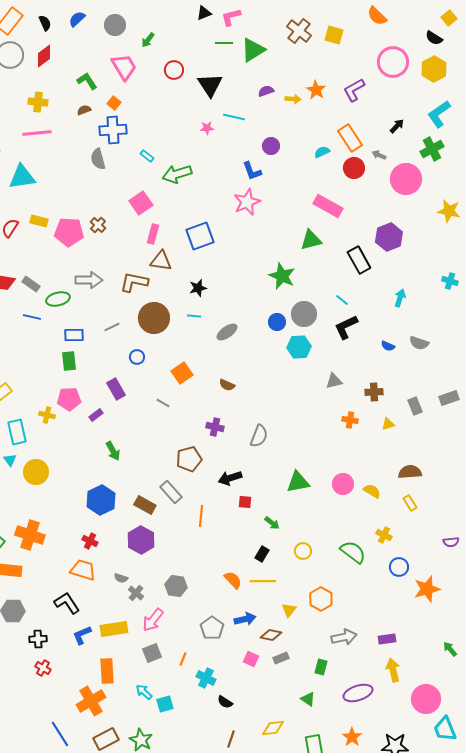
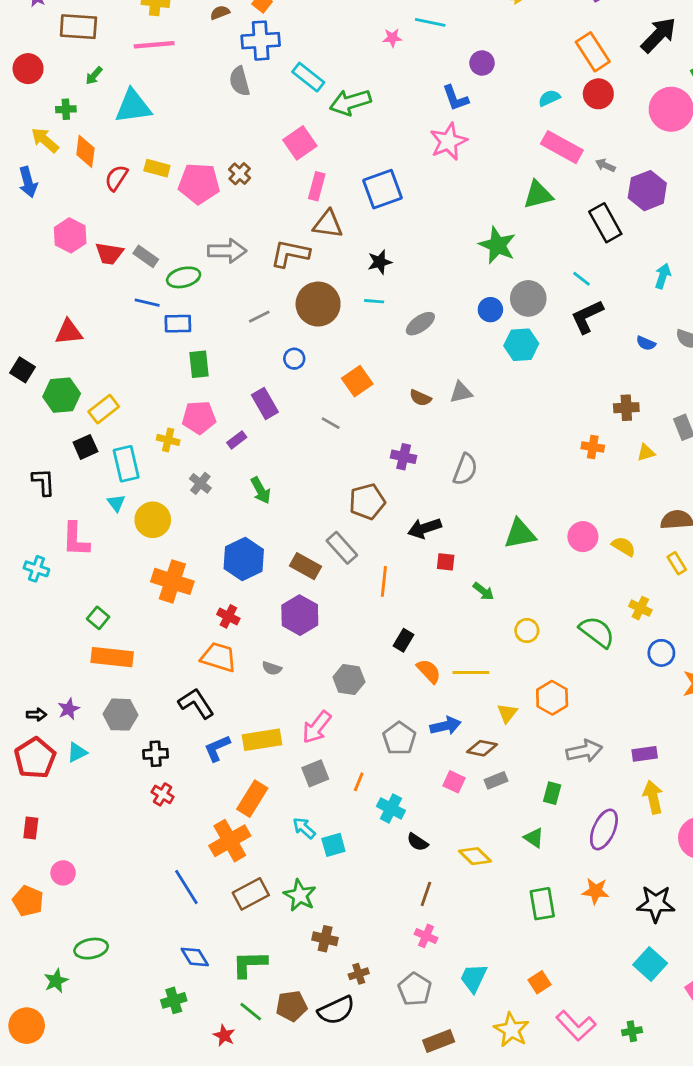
black arrow: (397, 126) -> (659, 35), size x1.8
cyan semicircle: (322, 152) -> (549, 98), moved
gray arrow: (379, 155) -> (605, 165), moved
cyan rectangle: (147, 156) -> (308, 77), size x1.6
blue rectangle: (74, 335) -> (178, 324), moved
gray triangle: (334, 381) -> (461, 392), moved
orange cross: (30, 535) -> (172, 581), moved
black rectangle: (262, 554) -> (404, 640), moved
gray cross: (136, 593) -> (200, 483), moved
orange rectangle: (107, 671) -> (252, 799), turned 35
purple ellipse: (358, 693) -> (604, 829), turned -48
yellow diamond: (273, 728) -> (475, 856), moved, turned 50
orange star: (352, 737) -> (596, 891), turned -30

